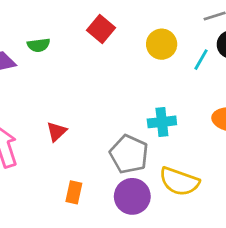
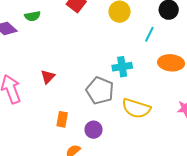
cyan line: (201, 60) -> (149, 34), moved
purple circle: (132, 196) -> (94, 130), moved, size x0.7

